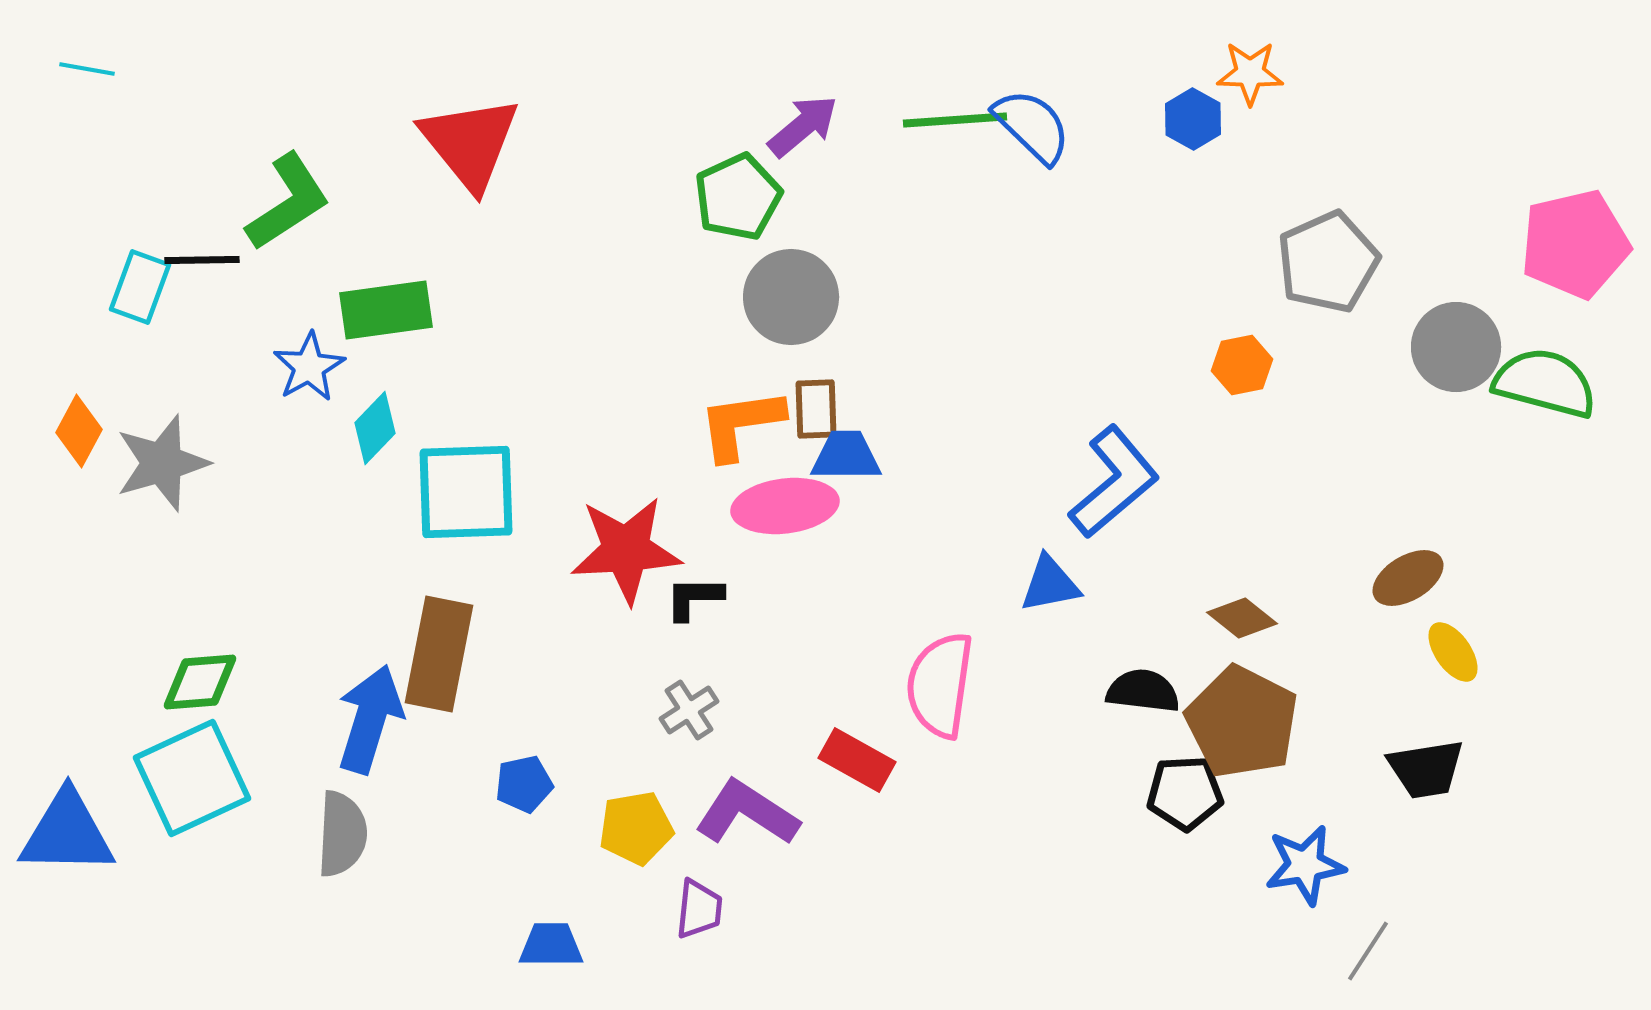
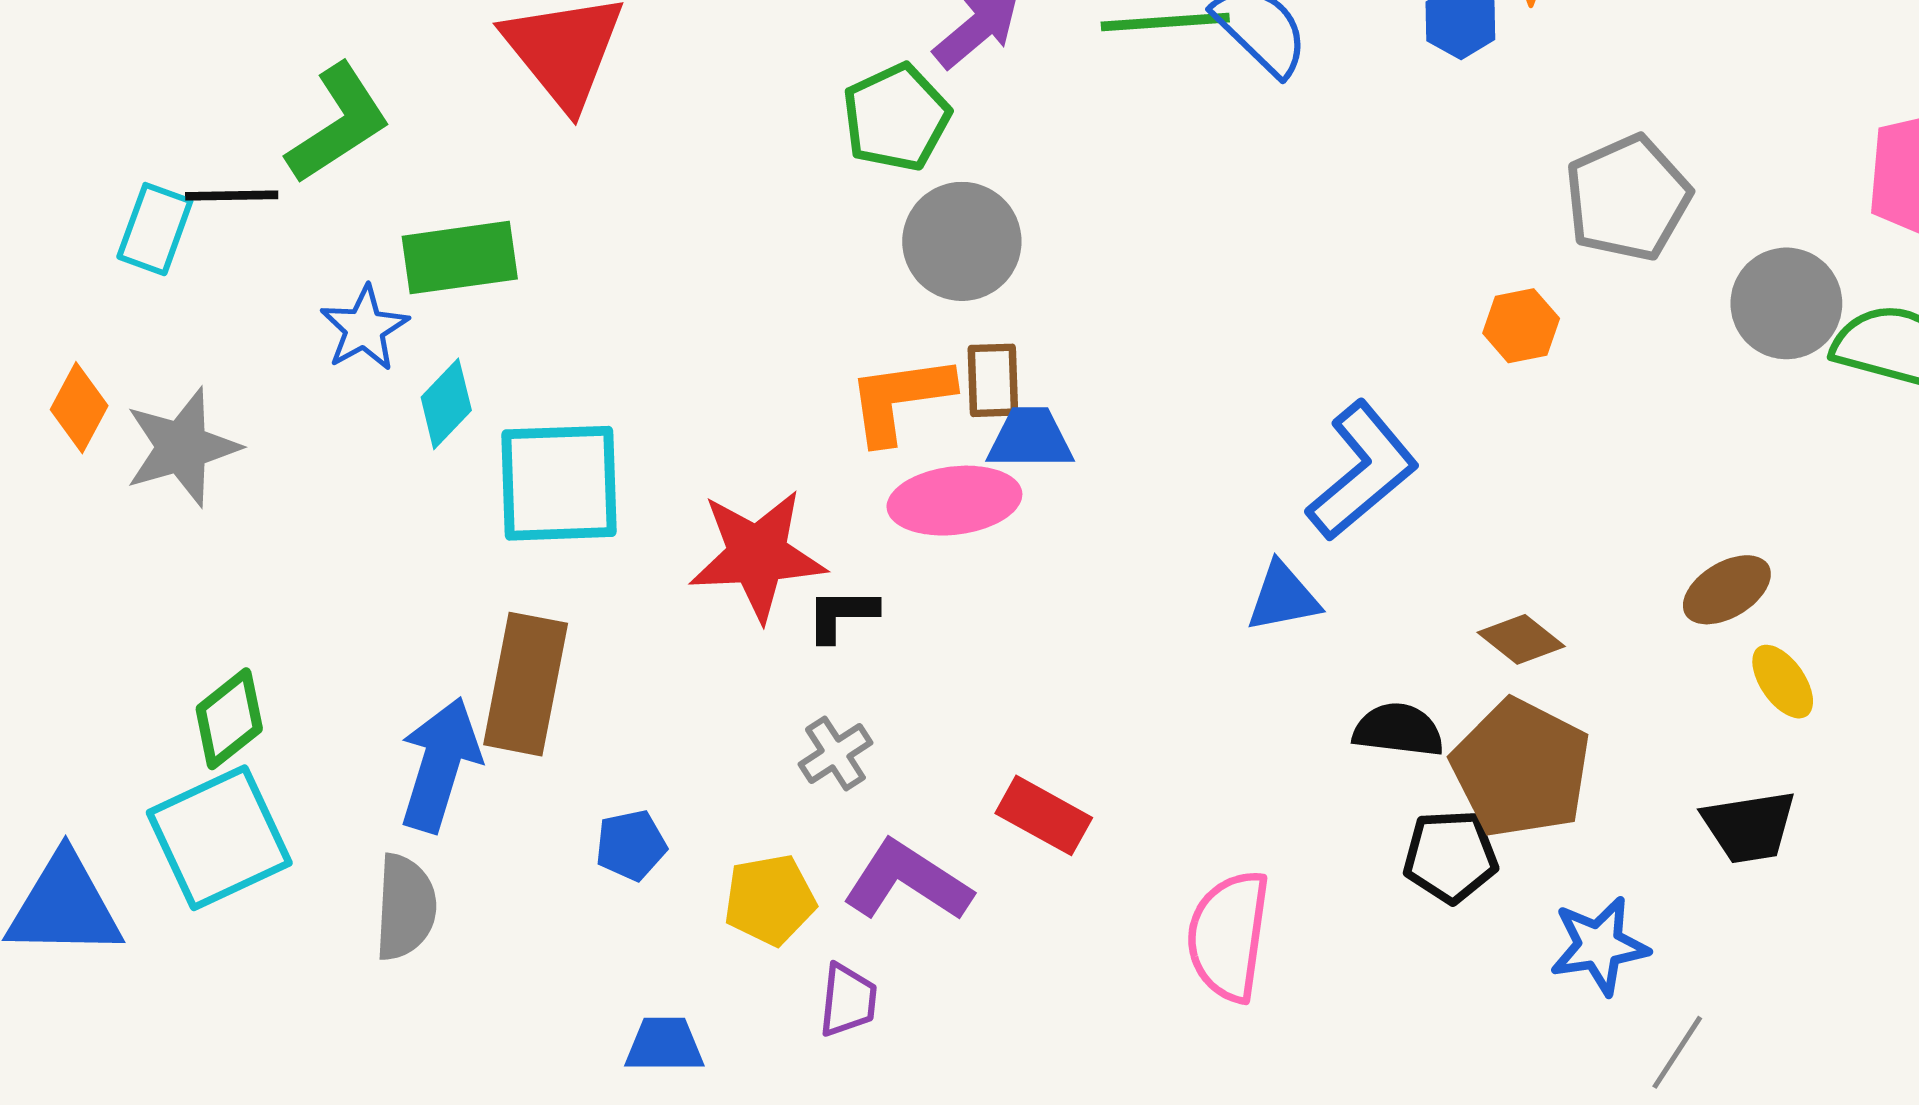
green diamond: (200, 682) -> (229, 719), turned -34
pink semicircle: (940, 685) -> (1228, 936), moved

